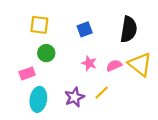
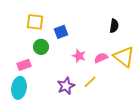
blue square: (85, 29) -> (61, 32), moved
black semicircle: (129, 29) -> (114, 26), size x0.6
cyan ellipse: (38, 99) -> (19, 88), moved

